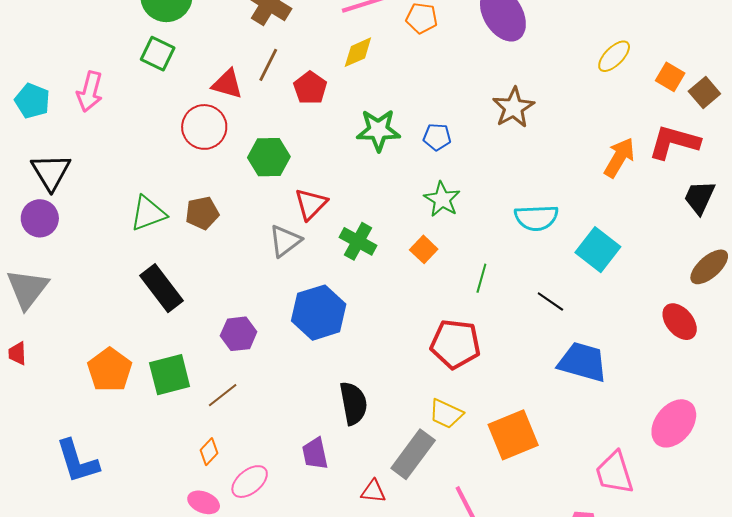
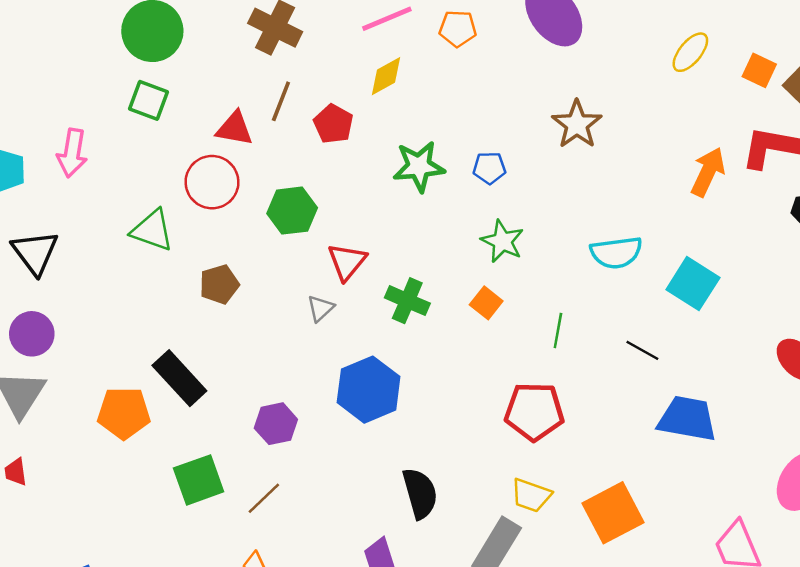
green triangle: (148, 213) -> (152, 230), moved, turned 45
purple circle: (40, 218) -> (32, 334), moved
gray triangle: (285, 241) -> (321, 308), size x0.7
orange pentagon: (110, 370) -> (124, 413), moved, turned -30

